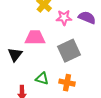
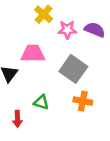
gray square: (69, 51) -> (73, 69), turned -30
orange cross: (67, 83) -> (83, 101), moved

